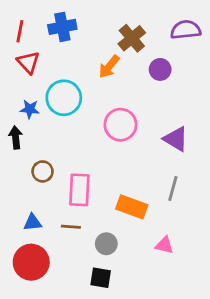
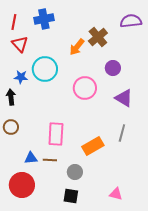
brown cross: (132, 38) -> (98, 37), moved
purple circle: (160, 69) -> (113, 68), moved
brown circle: (43, 171) -> (11, 127), moved
orange rectangle: (132, 207) -> (93, 146), turned -50
blue triangle: (33, 222) -> (31, 158), moved
pink triangle: (164, 245) -> (116, 194), moved

